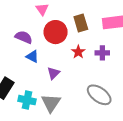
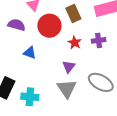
purple semicircle: (24, 37) -> (16, 25), moved
purple triangle: (53, 73) -> (69, 67), moved
gray triangle: (51, 103) -> (67, 89), moved

